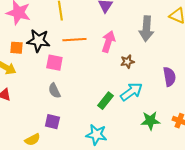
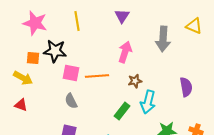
orange line: (74, 40) -> (97, 76), moved
brown star: (127, 62) -> (135, 81), moved
cyan arrow: (131, 92) -> (148, 102), turned 140

